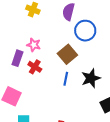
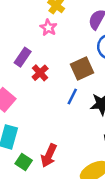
pink star: (34, 45) -> (48, 28), moved

